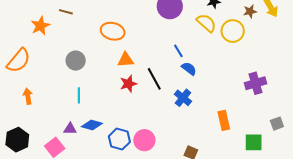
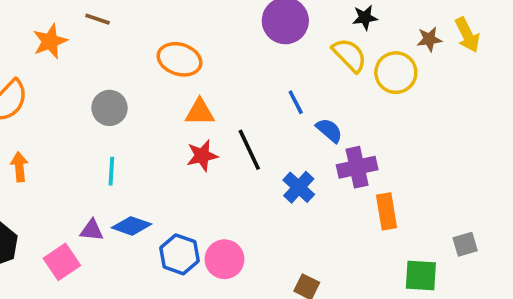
blue semicircle: (189, 69) -> (329, 130), moved
purple cross: (256, 83) -> (357, 167), moved
orange rectangle: (224, 120) -> (387, 211), moved

